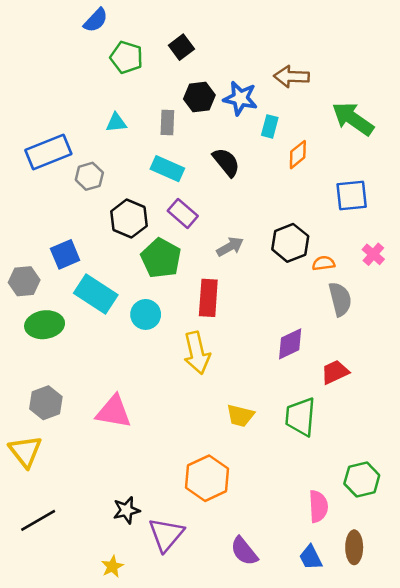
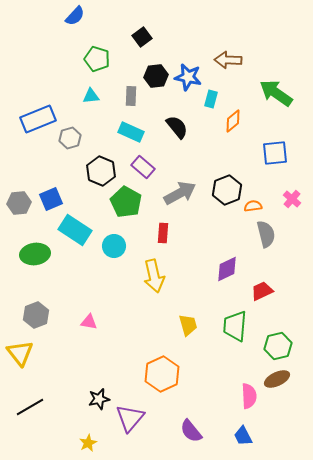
green pentagon: (126, 57) -> (97, 59), moved
gray arrow: (230, 247) -> (180, 193), size x1.5
gray hexagon: (24, 281) -> (19, 203), moved
red rectangle: (208, 298) -> (163, 233), size x0.7
pink triangle: (114, 412) -> (89, 322), size x0.6
yellow trapezoid: (240, 416) -> (188, 325), turned -120
green hexagon: (362, 479) -> (278, 346), moved
brown ellipse: (354, 547) -> (277, 379), moved, turned 65

